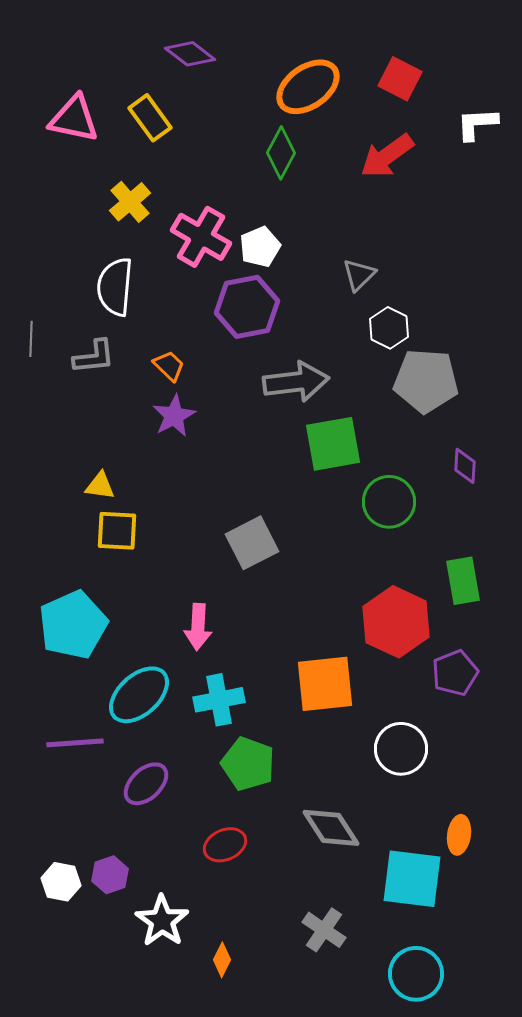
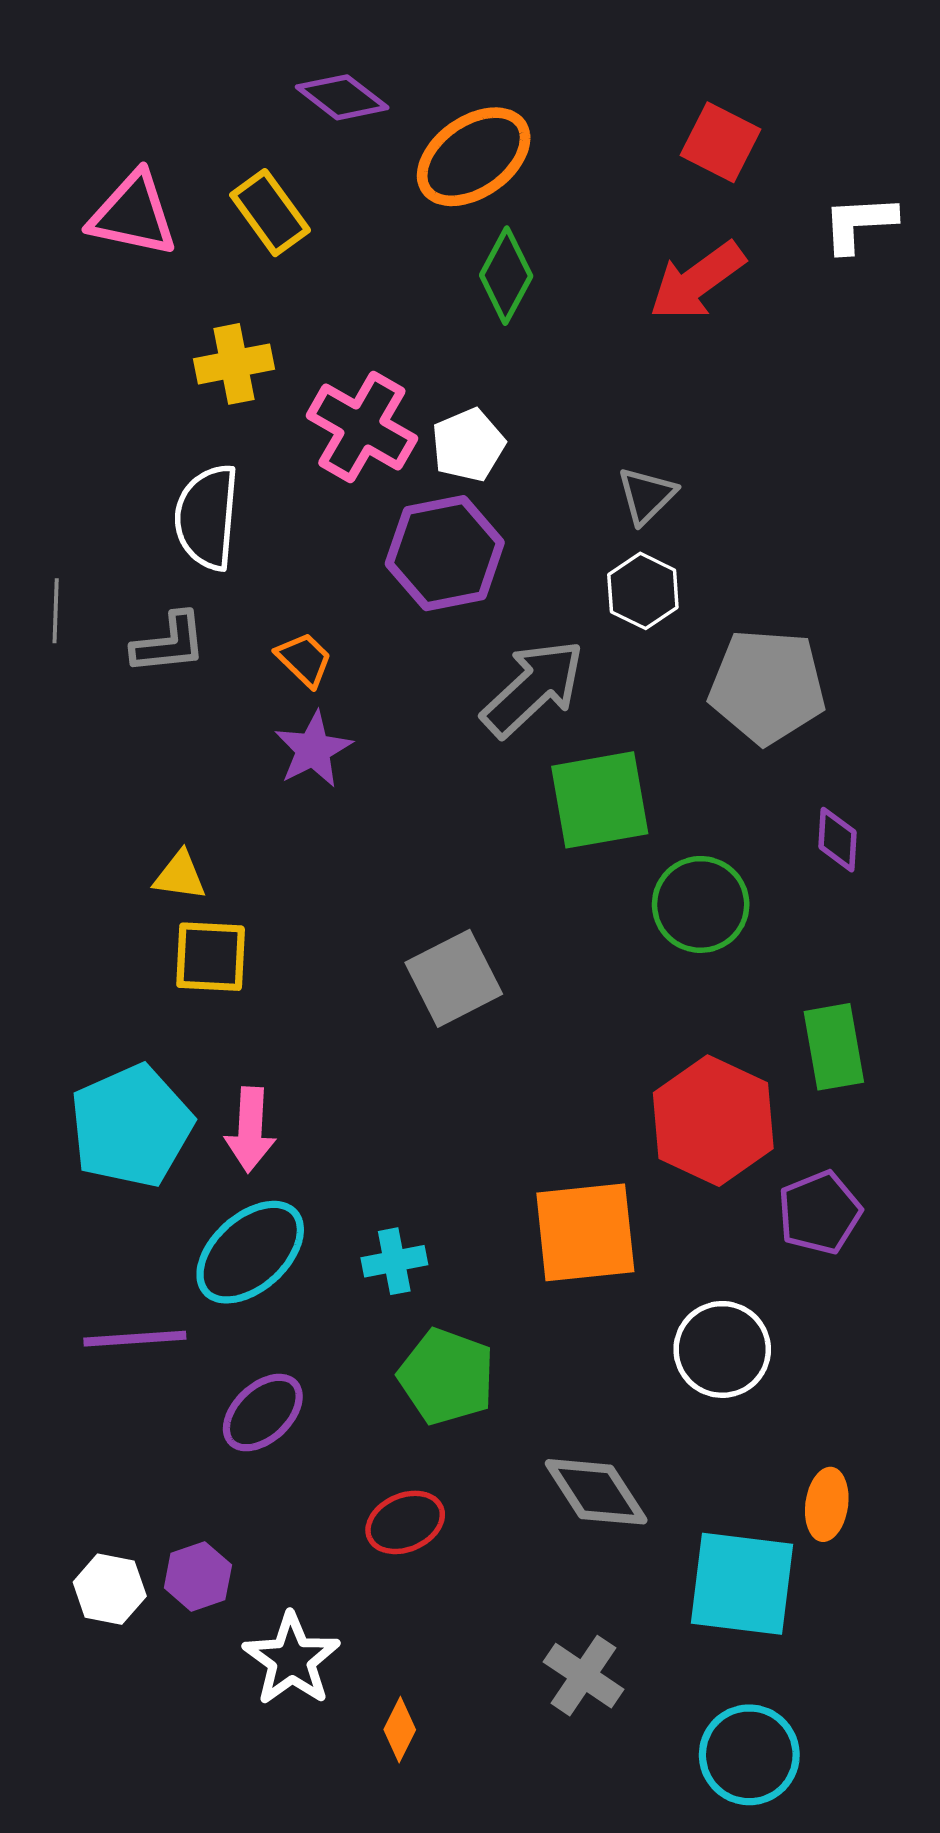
orange ellipse: (308, 87) -> (474, 157), moved
yellow cross: (130, 202) -> (234, 364), turned 30
white hexagon: (389, 328) -> (643, 591), moved
gray arrow: (296, 382) -> (533, 688), turned -36
pink arrow: (198, 627) -> (250, 1130), moved
cyan cross: (219, 700) -> (394, 1261), size x0.7

